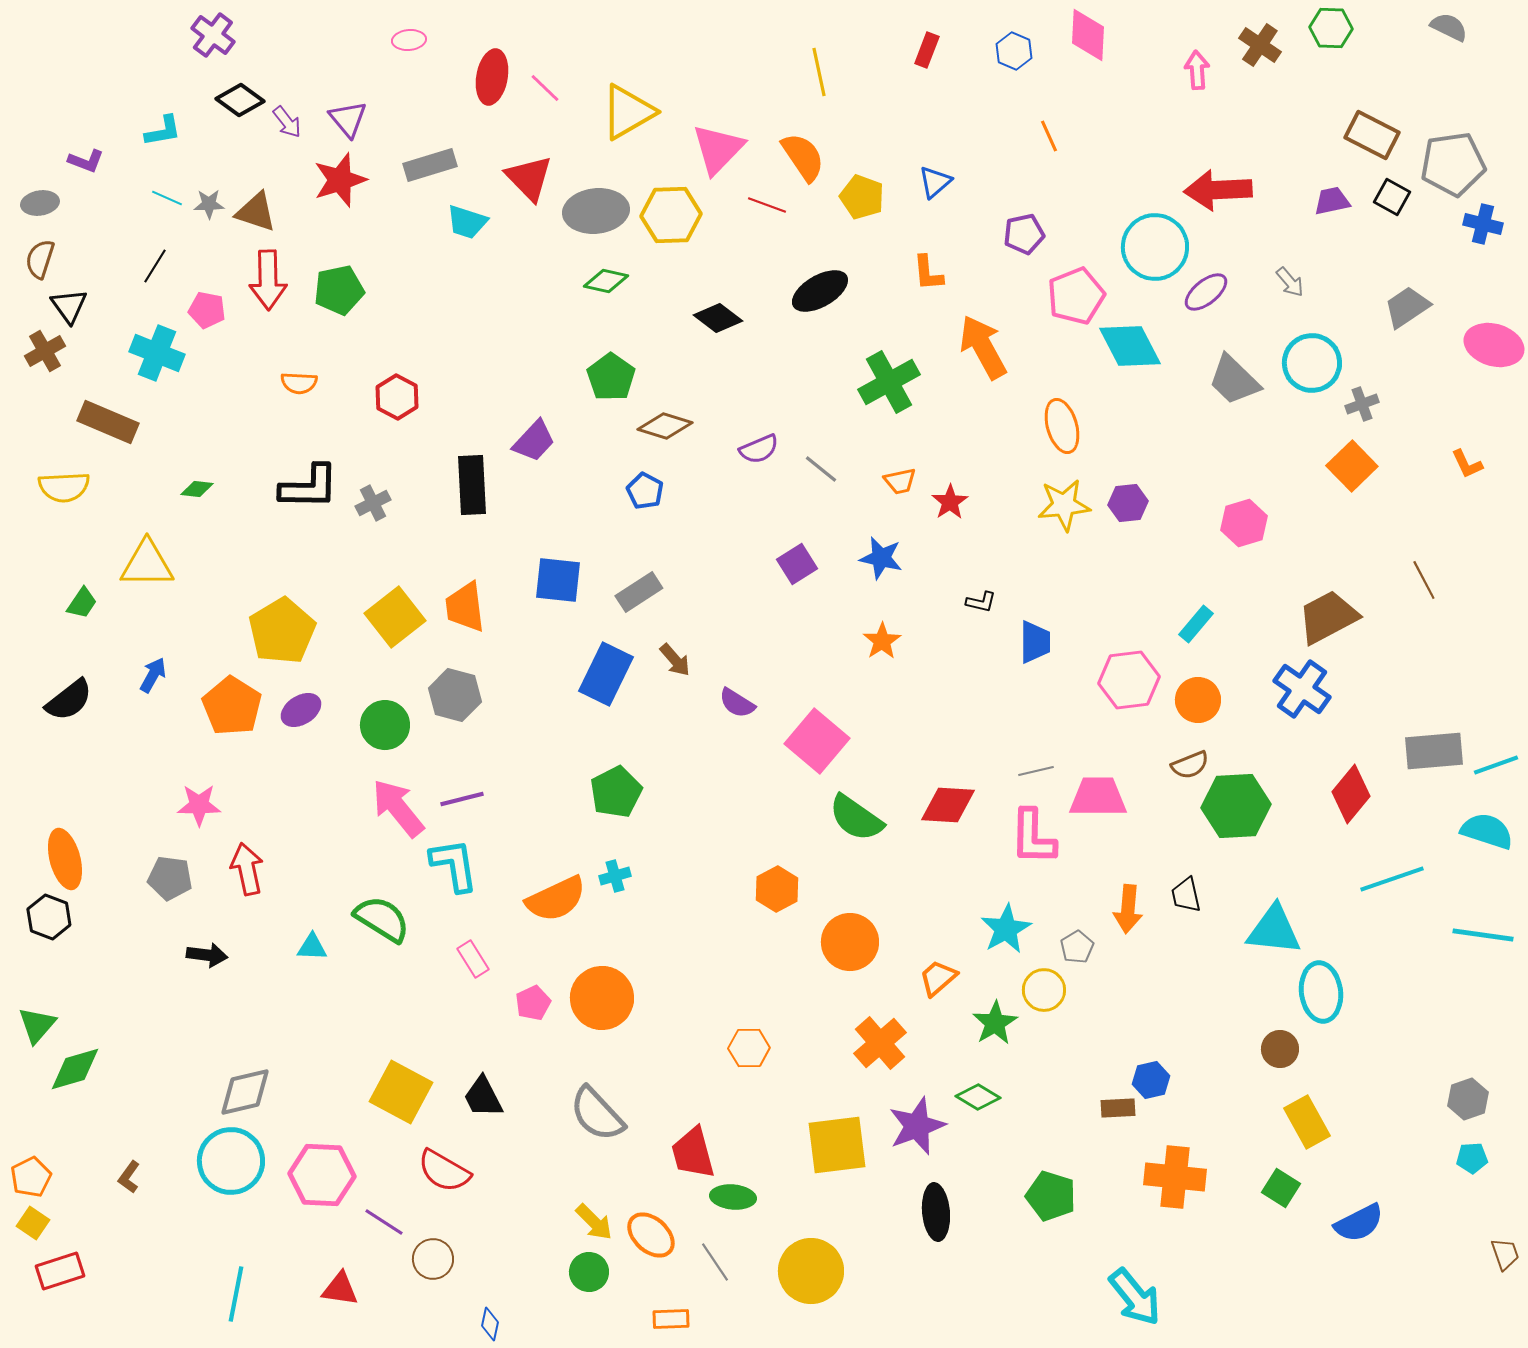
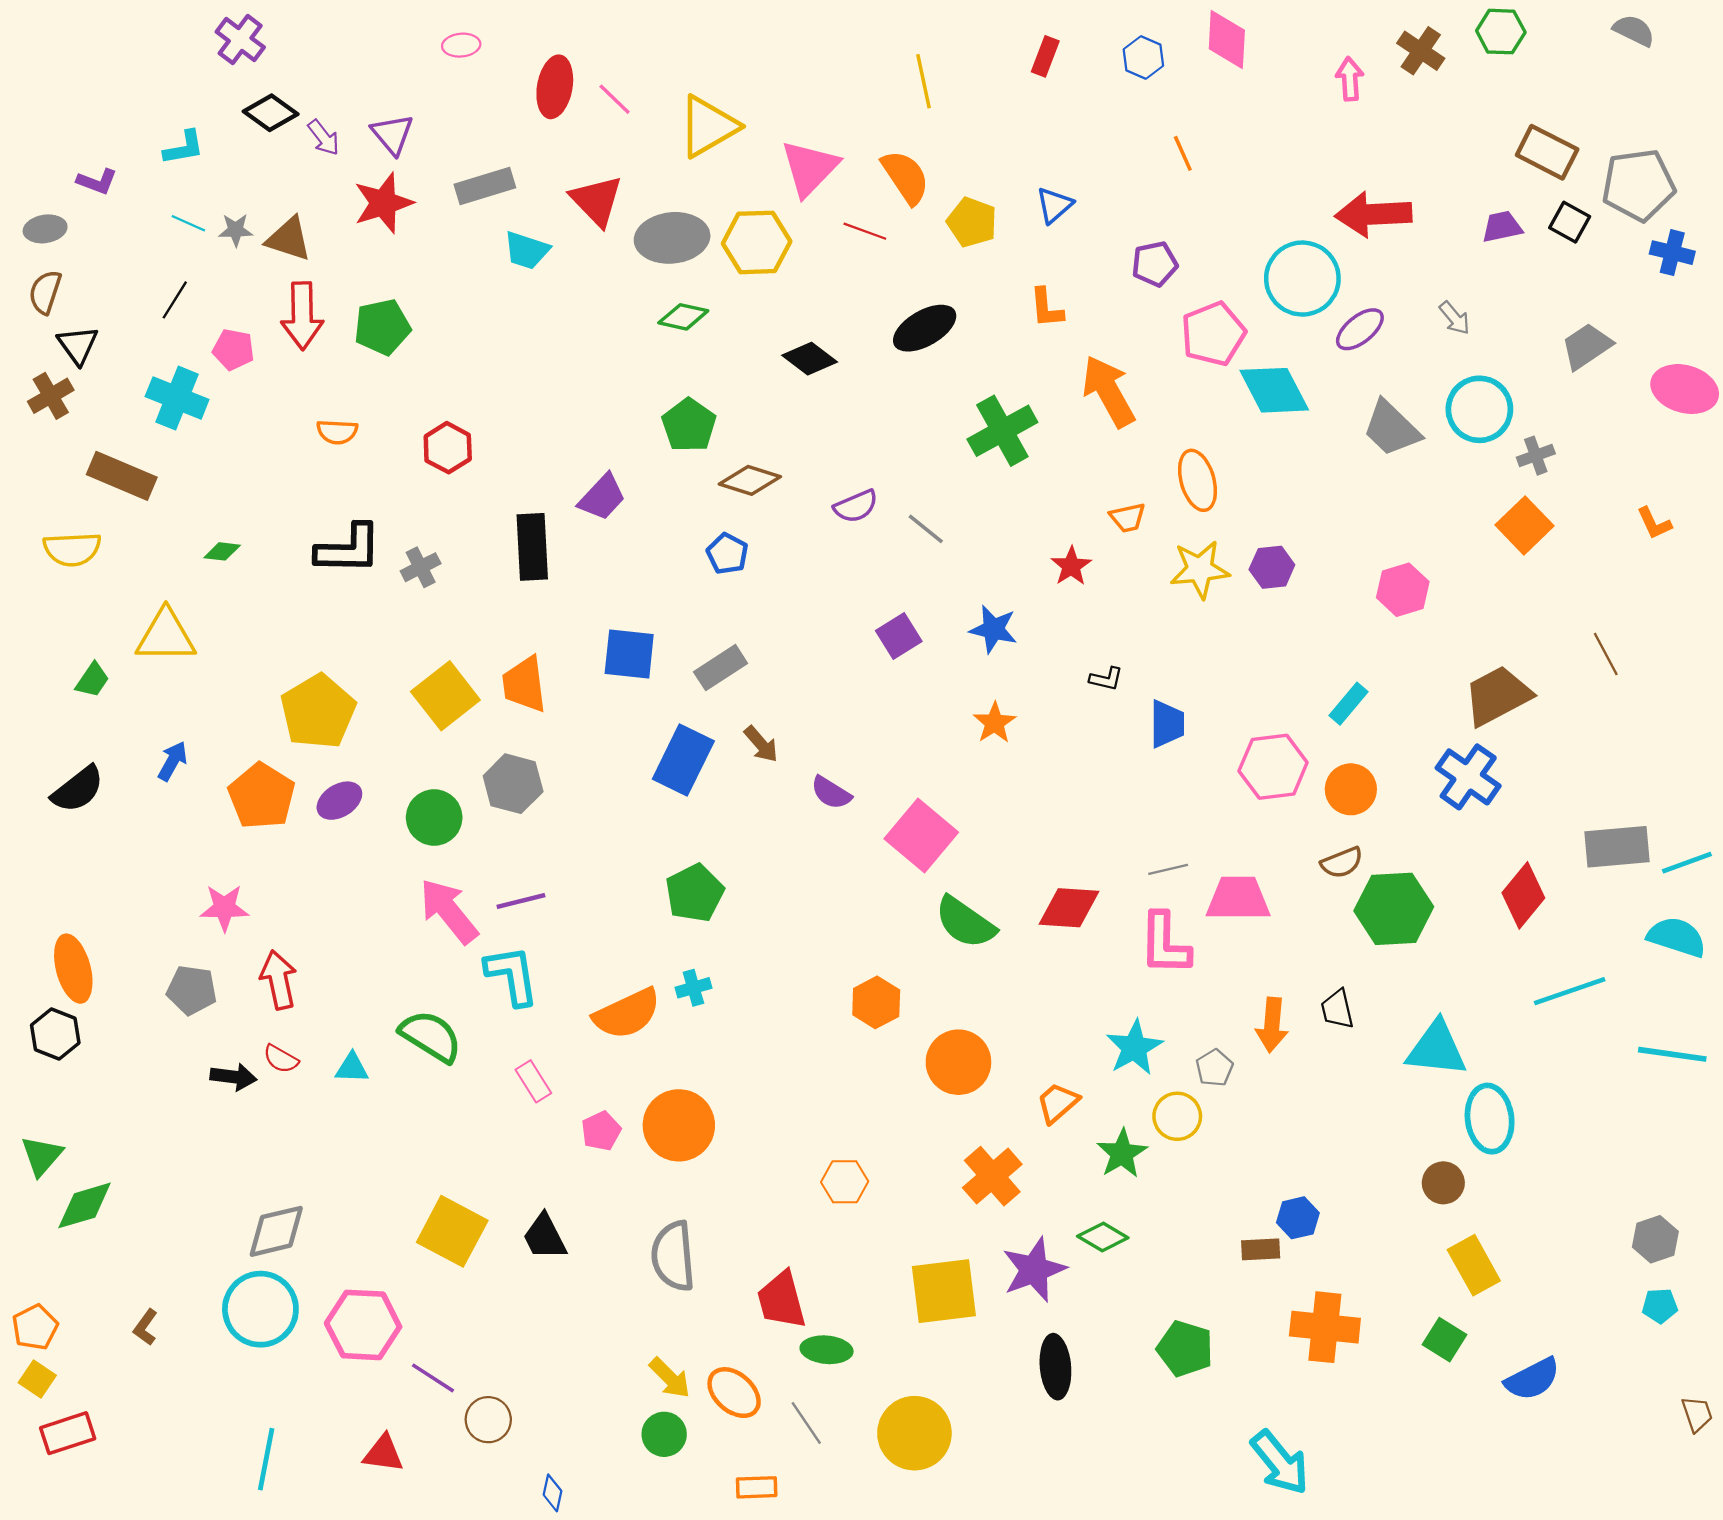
orange trapezoid: (900, 481) -> (1128, 518), moved
gray semicircle: (597, 1114) -> (673, 1256), turned 38
red semicircle: (444, 1171) -> (281, 1059), moved, size x0.6

